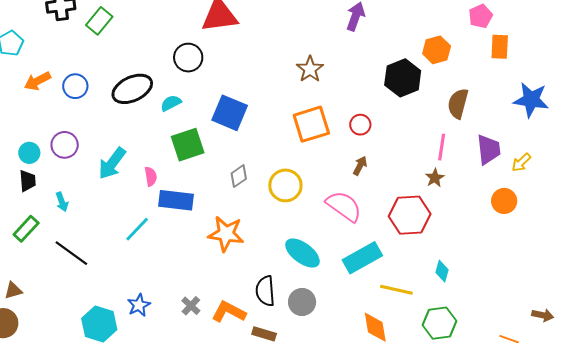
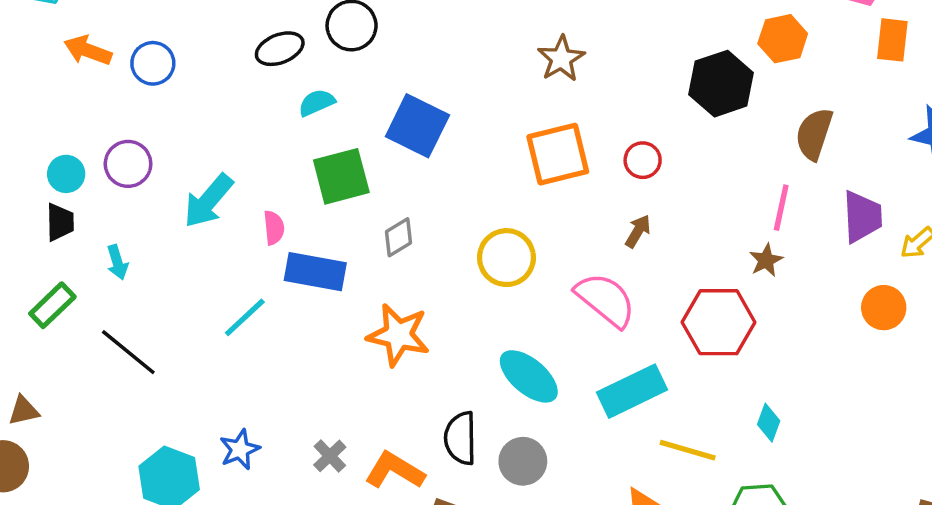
orange arrow: (37, 81) -> (88, 50), turned 44
black ellipse: (132, 89) -> (280, 49), moved, size x0.7
gray diamond: (239, 176) -> (399, 237), moved

